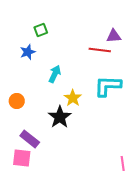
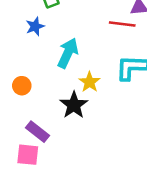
cyan arrow: (55, 74) -> (68, 53), size x1.4

